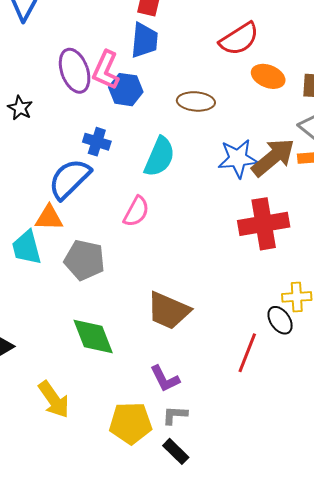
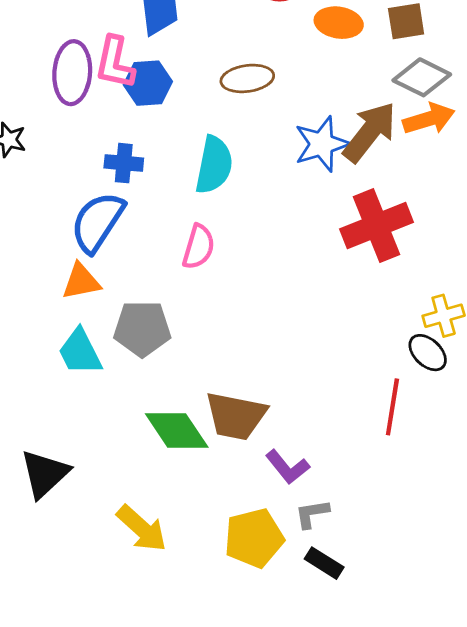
purple ellipse: (75, 71) -> (72, 73), turned 36
cyan trapezoid: (27, 248) -> (80, 352), moved
brown trapezoid: (168, 311) -> (236, 416), moved

